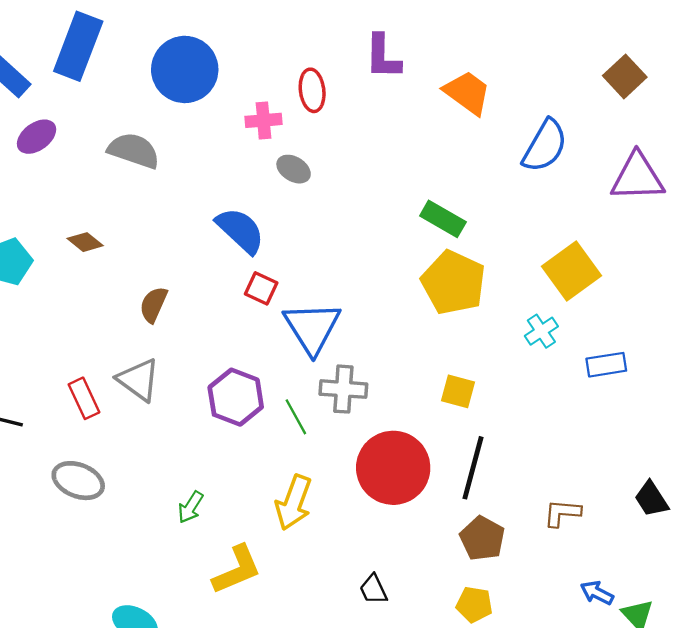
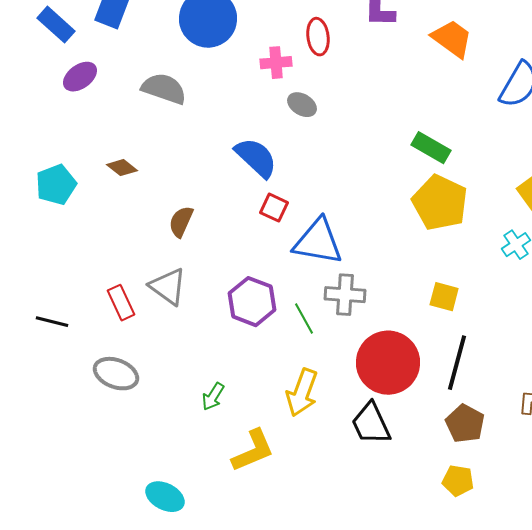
blue triangle: (312, 328) -> (318, 242), turned -48
black trapezoid: (373, 589) -> (371, 424), moved, size x1.6

